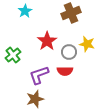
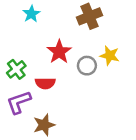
red semicircle: (65, 71) -> (45, 83), moved
purple L-shape: (39, 75) -> (19, 102), moved

